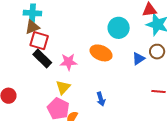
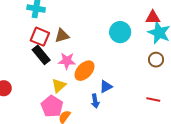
brown triangle: (32, 27) -> (62, 36), moved
orange ellipse: (101, 53) -> (84, 71), moved, turned -75
blue triangle: (138, 59) -> (106, 87), moved

